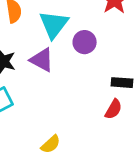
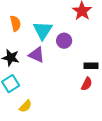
yellow semicircle: (51, 144) -> (25, 106), moved

